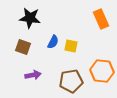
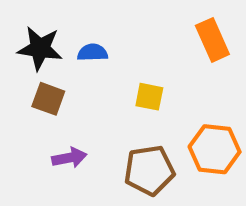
black star: (30, 18) -> (40, 48), moved
blue semicircle: (53, 42) -> (92, 53), moved, turned -120

